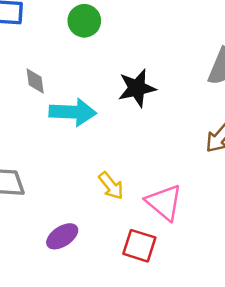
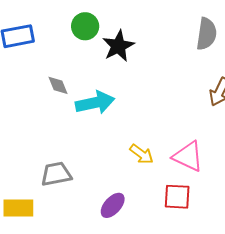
black star: (137, 88) -> (118, 46), moved

